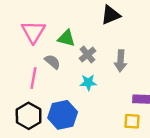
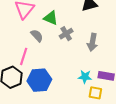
pink line: (33, 78) -> (24, 56), moved
cyan star: (88, 82) -> (85, 77), moved

